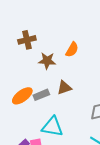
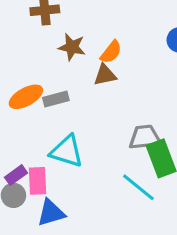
orange semicircle: (72, 50) -> (111, 52), moved
brown triangle: (64, 88) -> (105, 75), moved

